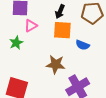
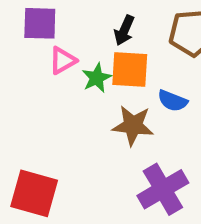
green star: (16, 43) -> (97, 78), moved
brown star: (56, 64) -> (133, 125), moved

